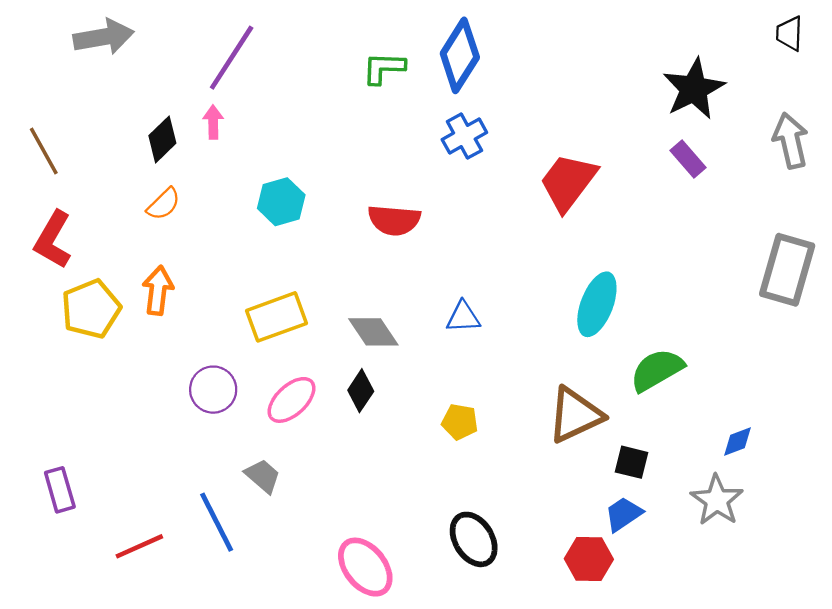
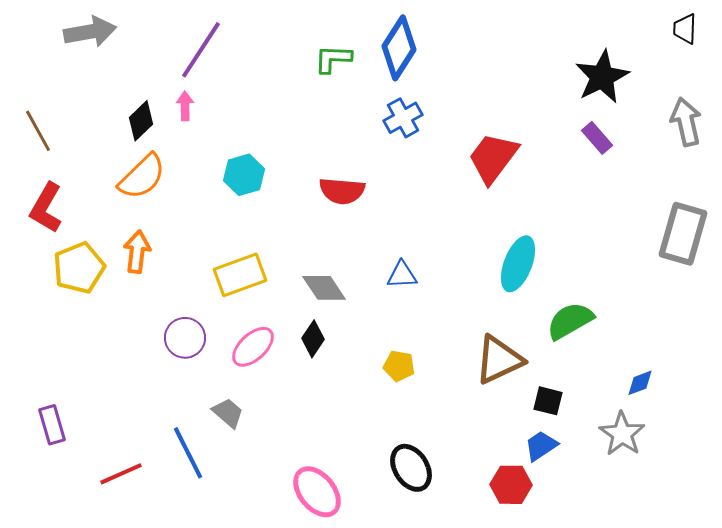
orange semicircle: (164, 204) -> (142, 177), size x1.6

